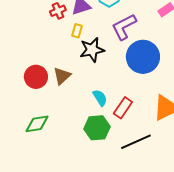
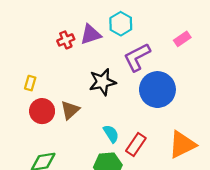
yellow rectangle: (77, 31) -> (30, 83), moved

